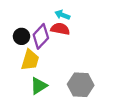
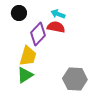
black circle: (21, 36) -> (19, 13), moved
green triangle: (39, 86) -> (25, 75), moved

